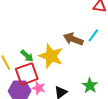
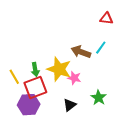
green arrow: (27, 56) -> (35, 70), turned 40
pink star: (39, 88) -> (74, 78), moved

